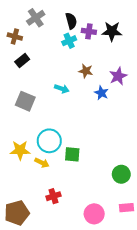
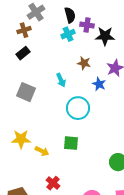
black star: (112, 31) -> (105, 36), moved
brown cross: (15, 37) -> (24, 30), moved, turned -32
cyan arrow: (62, 89) -> (61, 80), turned 48
cyan circle: (49, 141) -> (78, 108), moved
red cross: (53, 196) -> (53, 183), turned -32

